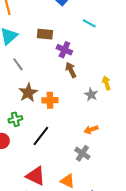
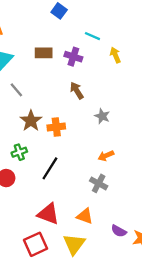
purple cross: (64, 50) -> (73, 57), moved
yellow arrow: (106, 83) -> (115, 55), moved

